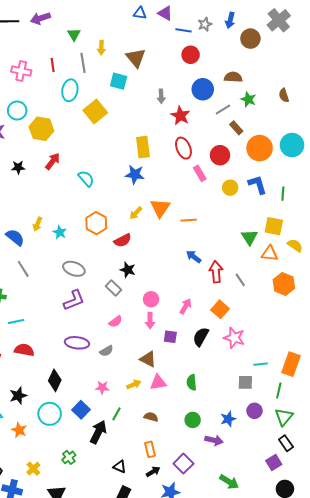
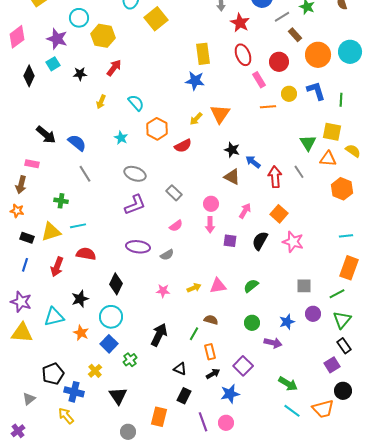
cyan semicircle: (86, 179) -> (136, 103), moved
orange line: (189, 220) -> (268, 107), moved
yellow arrow: (37, 224) -> (101, 102), moved
black star: (128, 270) -> (232, 150), moved
gray line: (240, 280) -> (299, 172), moved
brown triangle: (148, 359) -> (232, 177), moved
cyan line: (261, 364) -> (346, 236), moved
green semicircle: (192, 382) -> (251, 286), turned 56
green line: (279, 391) -> (337, 294), turned 49
blue square: (81, 410) -> (109, 344), moved
green line: (117, 414) -> (194, 334), moved

